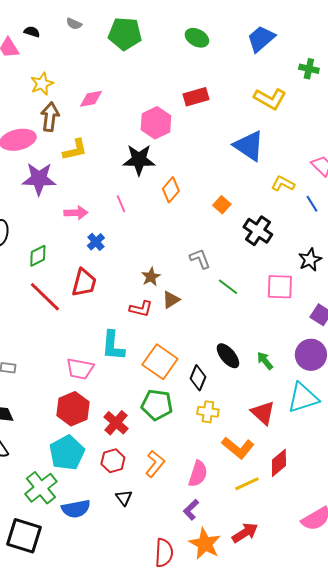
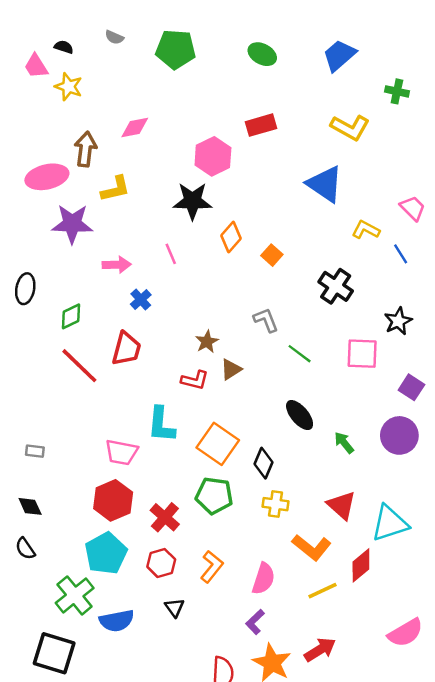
yellow star: (42, 84) -> (69, 87), moved, turned -30
orange square: (222, 205) -> (272, 255), moved
black ellipse: (228, 356) -> (300, 415), moved
cyan triangle: (303, 398) -> (390, 523), moved

